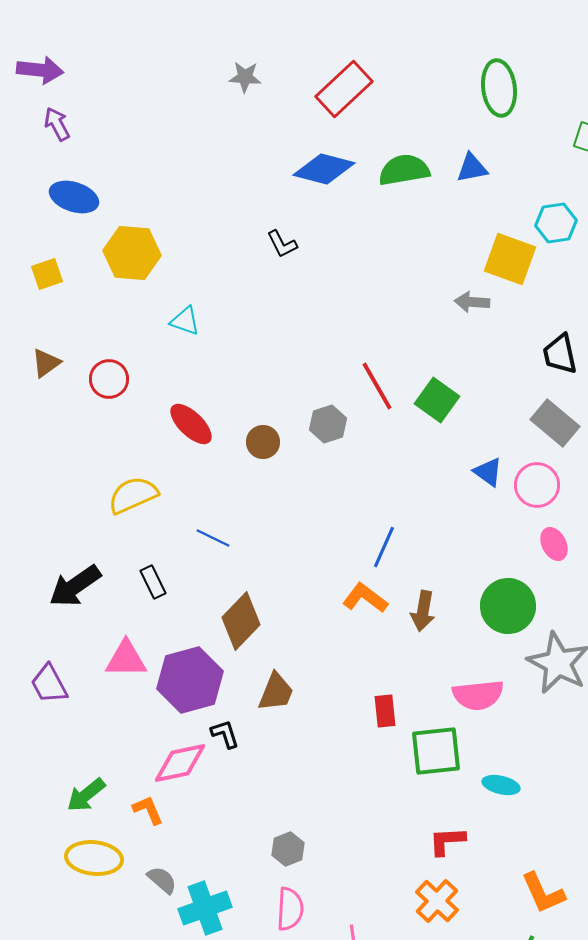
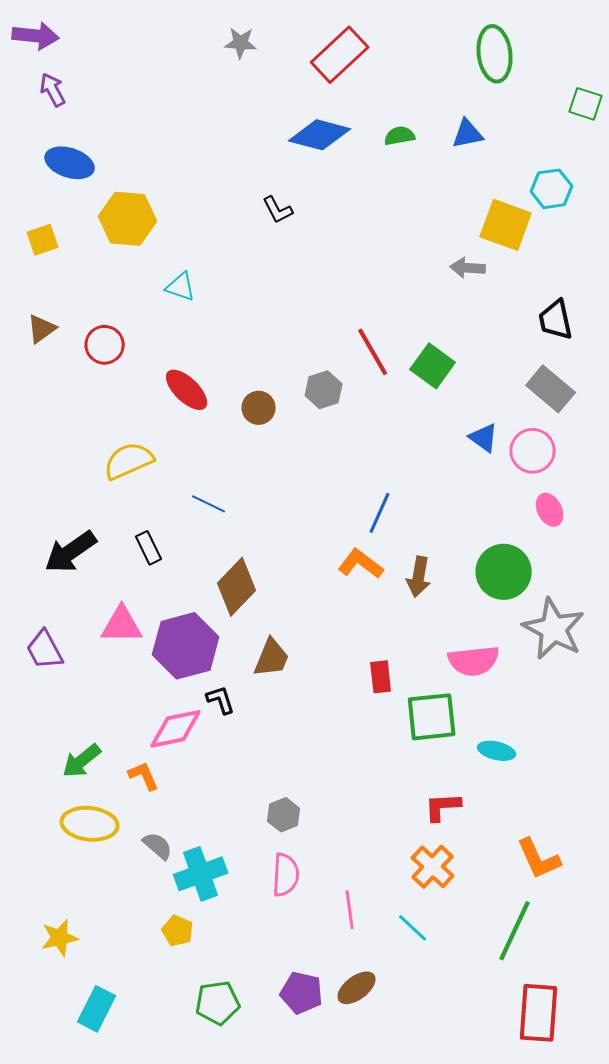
green semicircle: (404, 170) -> (400, 136), size x0.6

